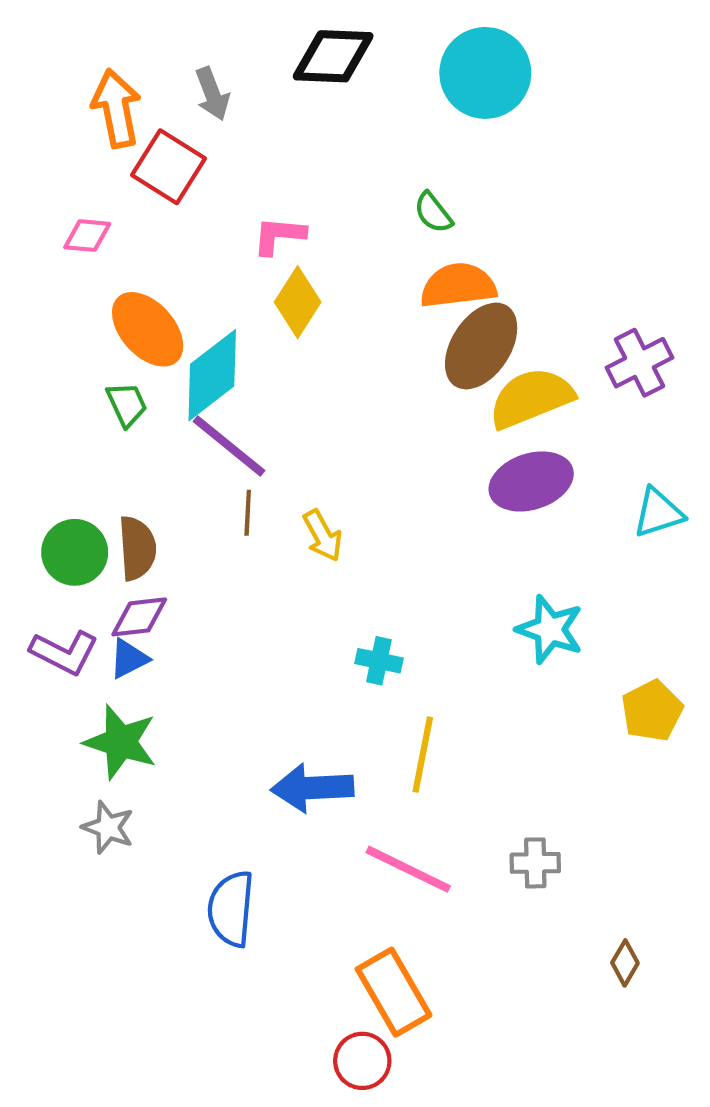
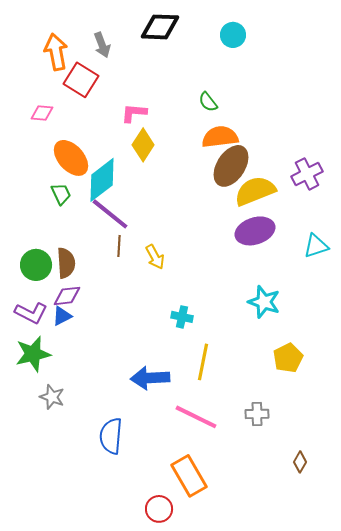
cyan circle: (485, 73) -> (233, 35), size x0.6
yellow pentagon: (652, 711) -> (288, 358), moved
green star: (121, 742) -> (33, 354), moved, turned -30
red circle: (362, 1061) -> (159, 509), moved

